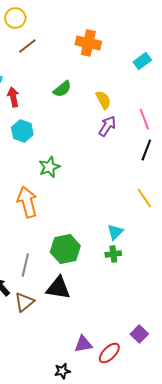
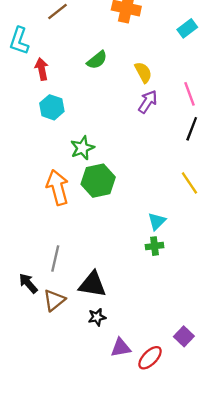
green hexagon: (65, 249) -> (98, 181), moved
black star: (62, 371) -> (97, 317), moved

